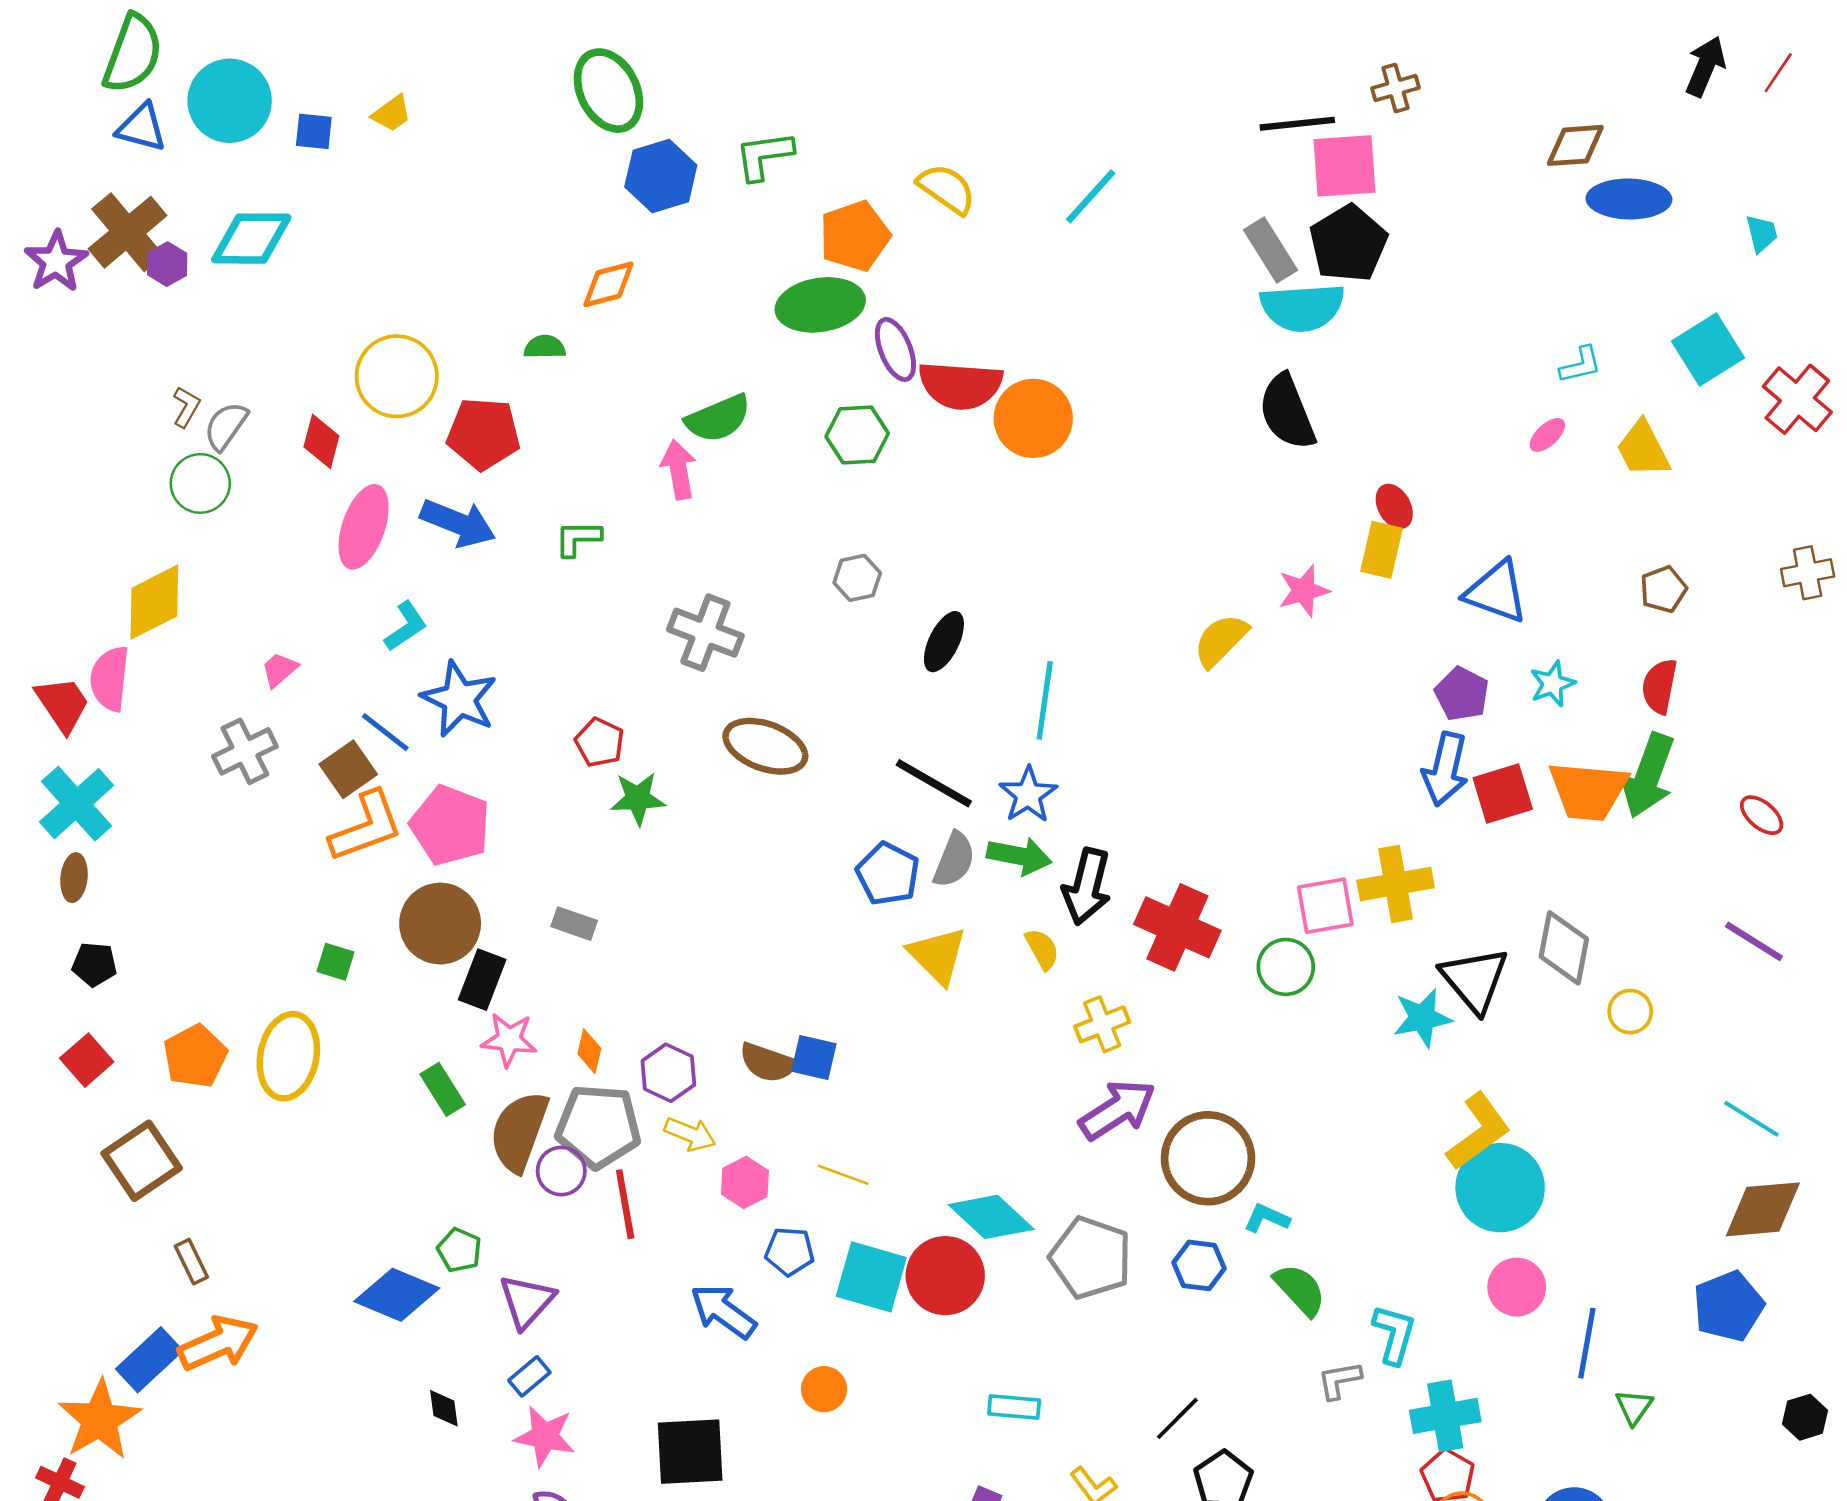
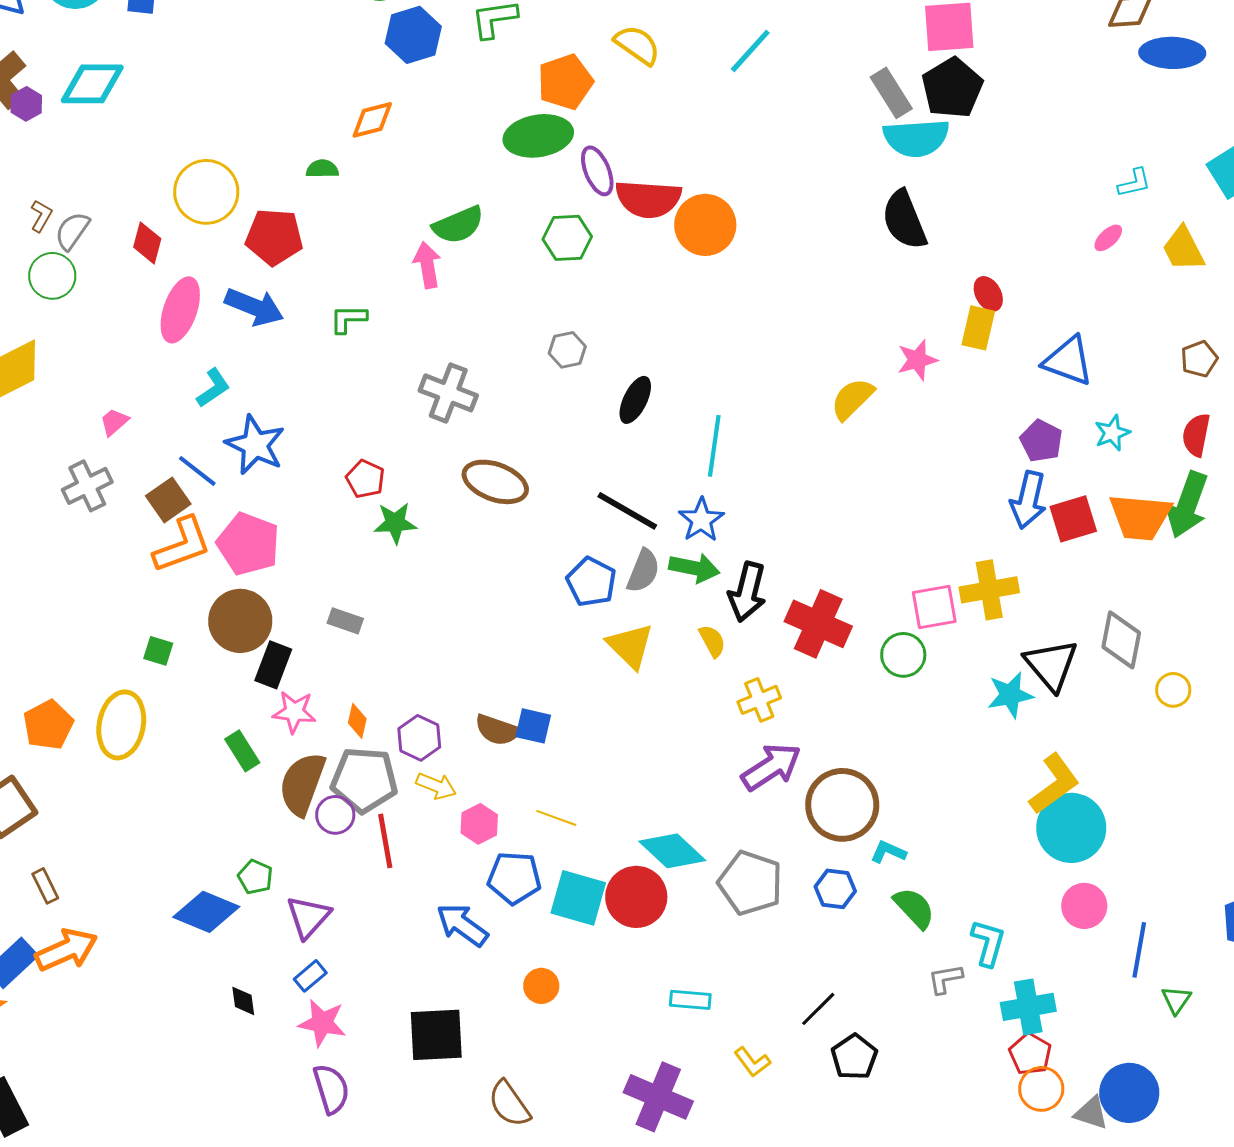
blue pentagon: (790, 1251) -> (514, 878), size x1.4

